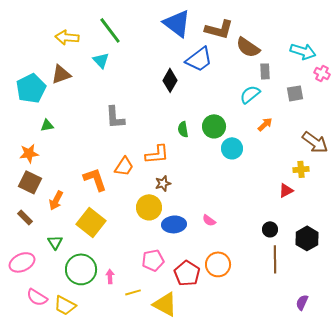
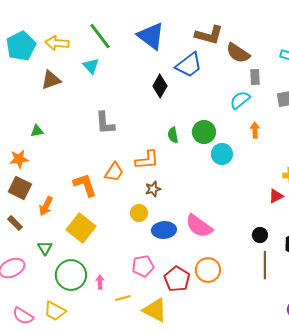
blue triangle: (177, 23) -> (151, 36), moved
cyan pentagon: (31, 88) -> (21, 46), moved
orange arrow: (265, 124) -> (255, 130), turned -49
yellow circle: (149, 207) -> (139, 213), size x0.7
pink semicircle: (209, 220) -> (199, 226), size x2.0
pink semicircle: (37, 297) -> (23, 316), moved

